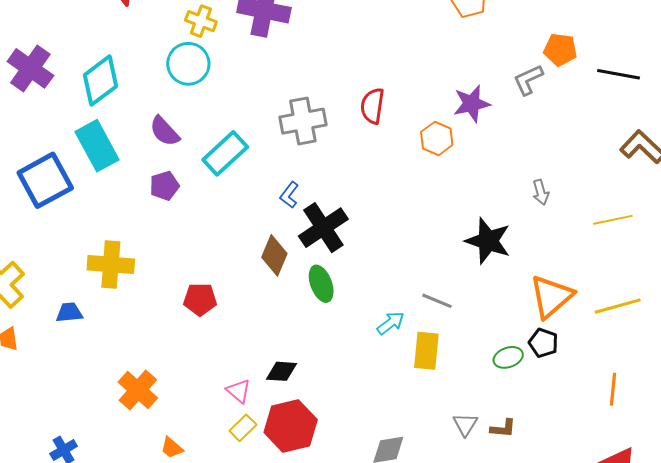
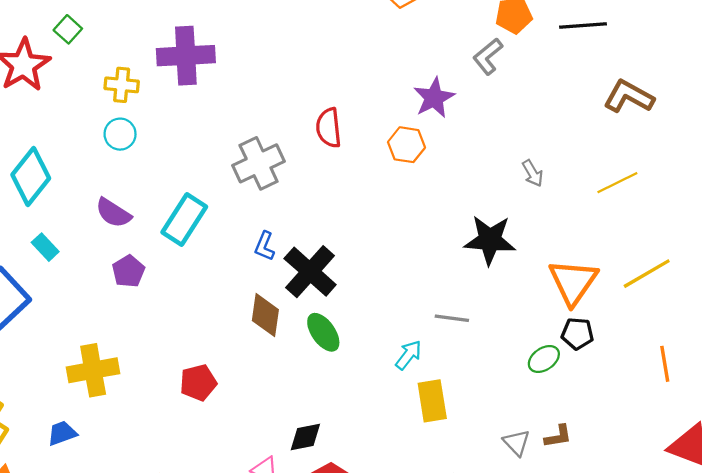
cyan circle: (188, 64) -> (120, 134), size x0.7
cyan rectangle: (97, 146) -> (45, 247), size x0.5
yellow rectangle: (426, 351) -> (432, 401), moved

